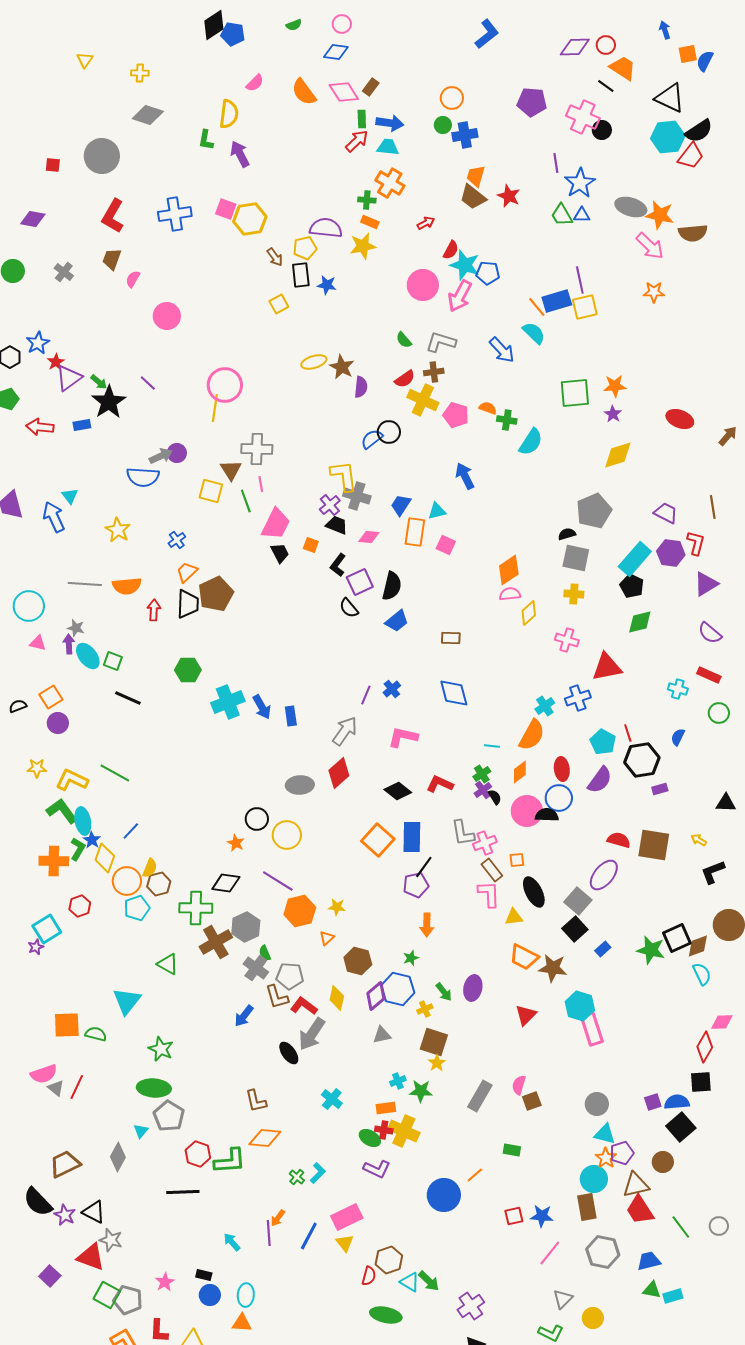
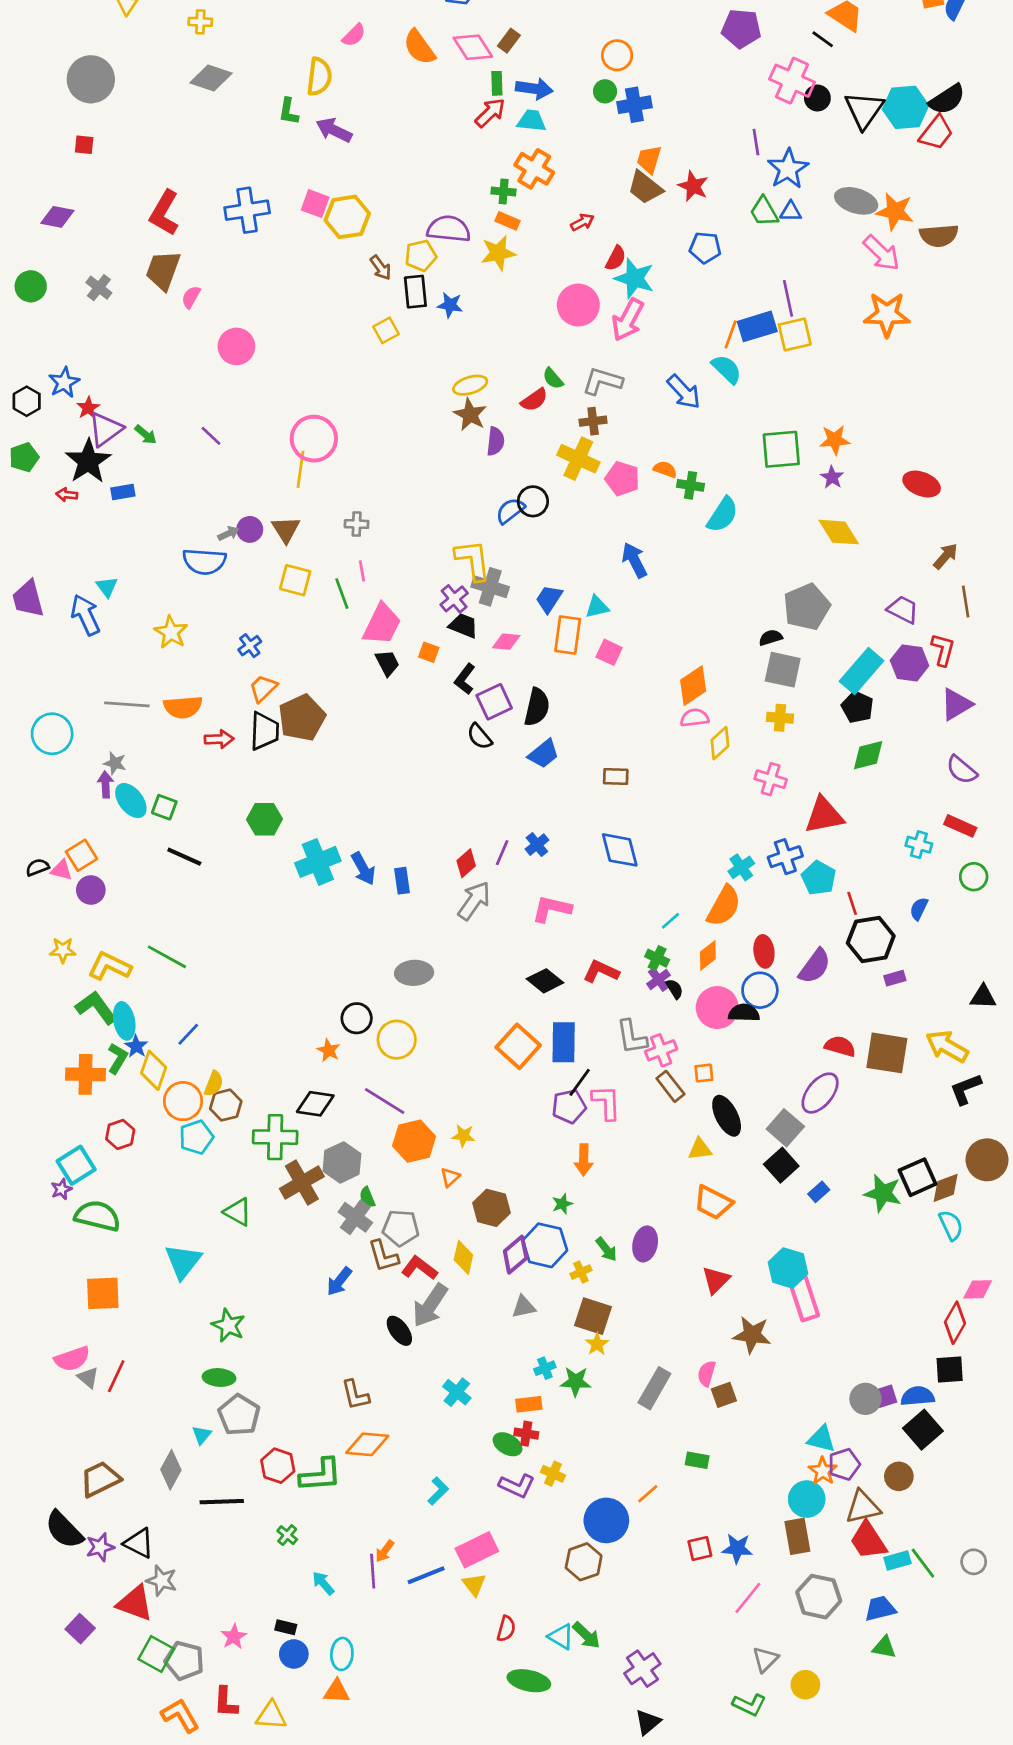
black triangle: (670, 98) -> (864, 110), moved, turned 40
purple pentagon: (532, 102) -> (741, 29), moved
purple arrow: (240, 154) -> (334, 130), turned -36
gray circle: (102, 156) -> (91, 79), moved
brown trapezoid: (112, 259) -> (163, 270), size x1.4
blue pentagon: (488, 273) -> (705, 248), moved
orange star: (654, 292) -> (887, 314), size x1.6
orange line: (537, 307) -> (731, 334), turned 60
yellow ellipse: (314, 362) -> (470, 385), moved
red semicircle: (405, 379) -> (534, 400), moved
black star: (109, 402) -> (88, 461), moved
red arrow: (40, 427) -> (67, 495), size x0.6
brown arrow: (728, 436) -> (946, 556), moved
gray cross: (257, 449) -> (357, 524), size x0.6
yellow diamond: (618, 455) -> (839, 532), turned 76
gray arrow: (161, 456) -> (228, 533), size x0.7
brown triangle: (231, 470) -> (286, 529), moved
red arrow: (154, 610) -> (219, 739), turned 85
pink triangle: (38, 643) -> (61, 870), moved
cyan pentagon: (603, 742) -> (819, 878), moved
cyan line: (492, 746) -> (670, 921), turned -49
red diamond: (339, 773) -> (466, 863), moved, size x0.7
green cross: (482, 774) -> (657, 958), turned -30
yellow arrow: (699, 840) -> (947, 1046), size x2.0
pink L-shape: (489, 894) -> (606, 1102), moved
brown star: (553, 968) -> (752, 1335), moved
green semicircle: (96, 1034) -> (97, 1216), moved, size x1.6
green ellipse: (154, 1088) -> (219, 1378), size x0.7
gray circle: (597, 1104) -> (865, 1399), moved
yellow cross: (404, 1131) -> (553, 1474), moved, size x0.6
green cross: (297, 1177) -> (287, 1535), moved
black line: (183, 1192) -> (222, 1502), moved
purple star: (65, 1215) -> (100, 1547), turned 30
blue line: (309, 1236) -> (426, 1575), turned 40
brown hexagon: (389, 1260) -> (584, 1562), moved
cyan rectangle: (673, 1296) -> (898, 1560), moved

